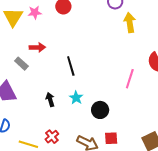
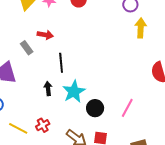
black line: (71, 66) -> (61, 63), moved
pink line: (130, 79) -> (127, 108), moved
cyan star: (76, 98) -> (74, 92), size x1.6

